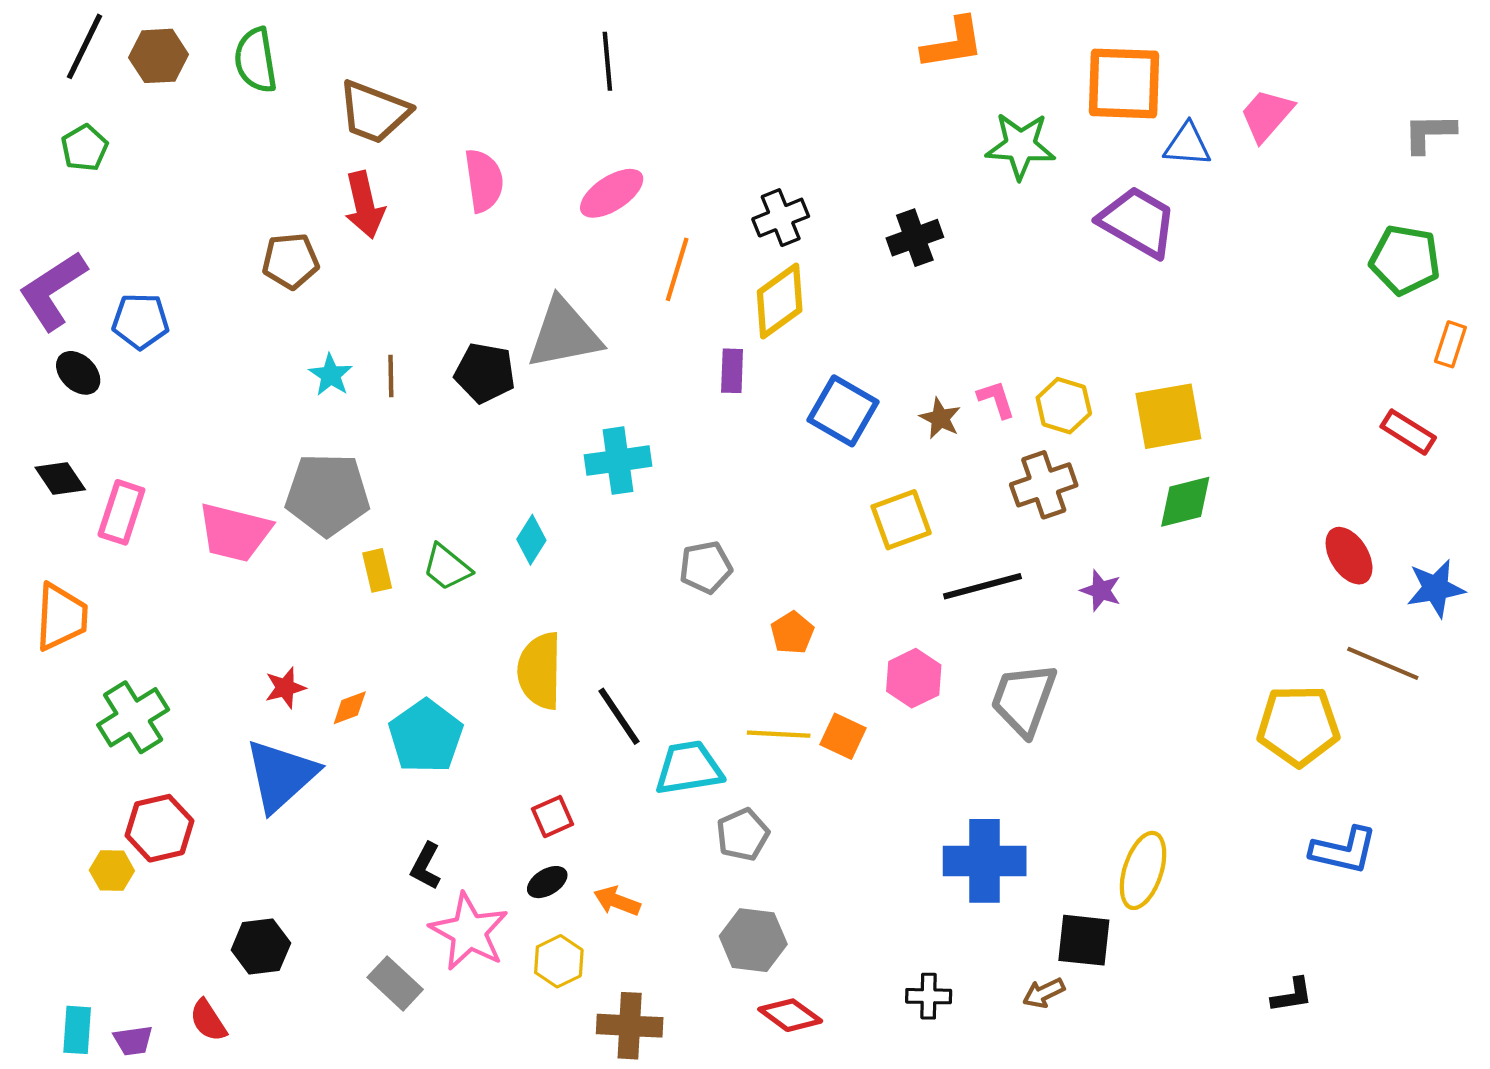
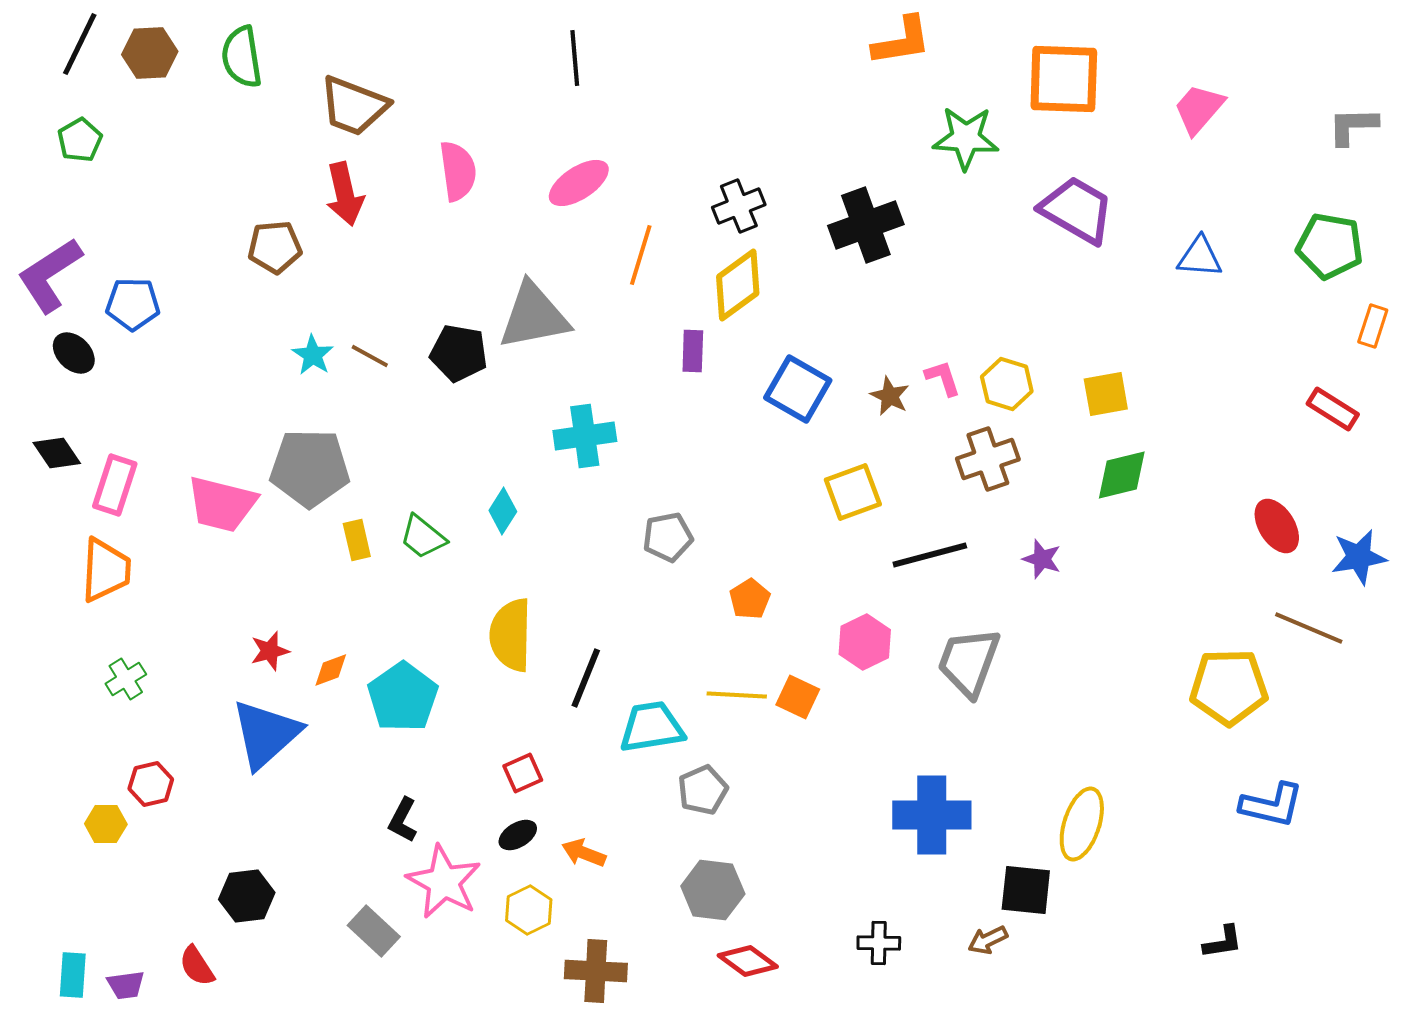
blue triangle: (1187, 145) -> (1200, 257), moved
black cross: (915, 238) -> (866, 225), size x1.4
brown line: (391, 376) -> (370, 356), turned -60
yellow square: (1168, 416) -> (1106, 394), size x0.7
orange trapezoid: (61, 617) -> (106, 570), moved
black line: (619, 716) -> (586, 678), turned 56
green cross: (133, 717) -> (126, 679), size x0.6
red hexagon: (160, 828) -> (151, 784), size x0.7

